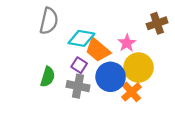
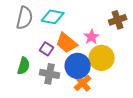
cyan diamond: (81, 38) -> (53, 17), moved
purple square: (79, 65) -> (47, 49), moved
orange cross: (131, 92) -> (83, 83), moved

